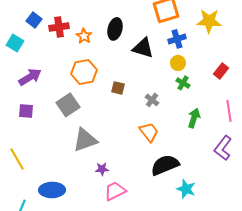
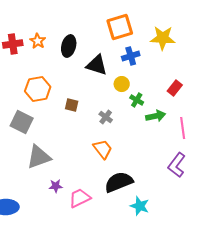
orange star: (84, 36) -> (38, 41), moved
yellow circle: (178, 63) -> (122, 84), moved
gray square: (68, 105) -> (22, 122), turned -30
green arrow: (194, 118) -> (156, 116), moved, turned 60
pink trapezoid: (115, 191) -> (80, 198), moved

